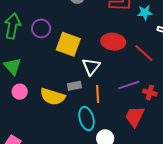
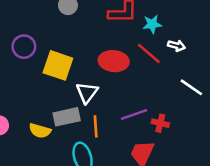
red line: (144, 53) -> (149, 53), moved
gray rectangle: (74, 86) -> (67, 117), size x1.5
yellow semicircle: (53, 97) -> (40, 131), size x0.7

